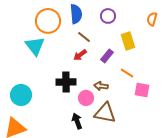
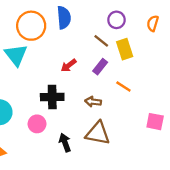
purple circle: (108, 16) -> (116, 20), moved
brown line: (84, 37) -> (101, 41), moved
pink square: (142, 90) -> (155, 122), moved
pink circle: (86, 98) -> (37, 124), moved

